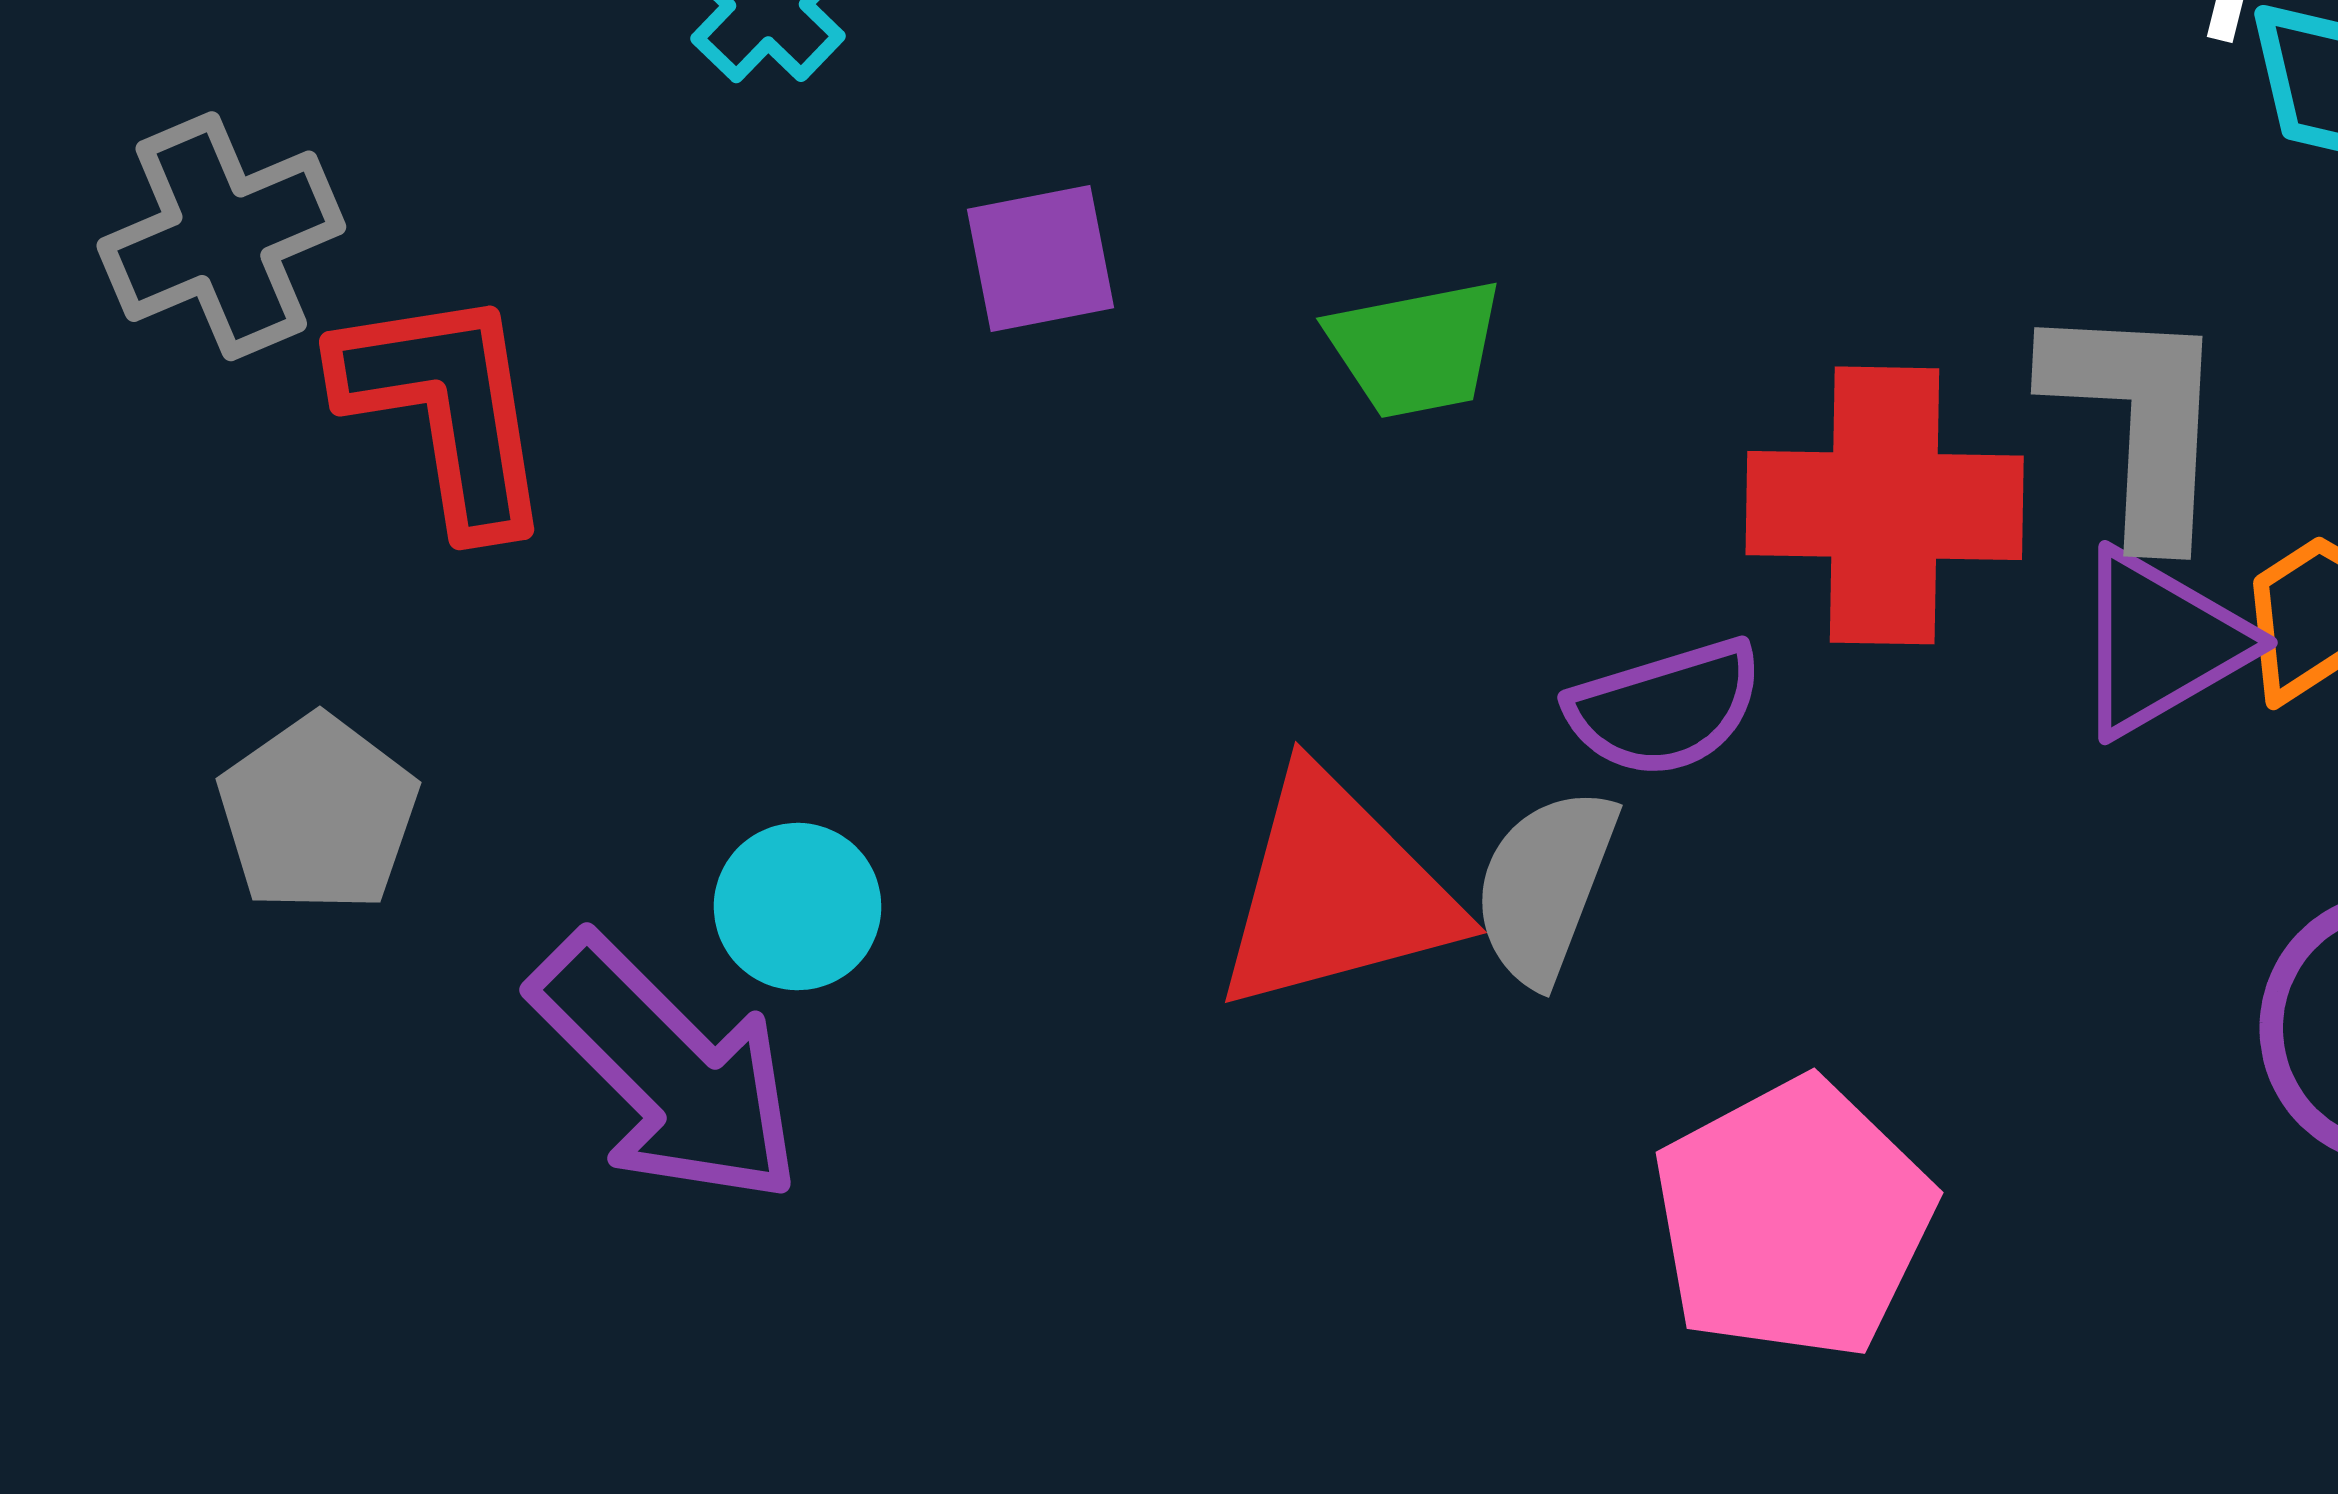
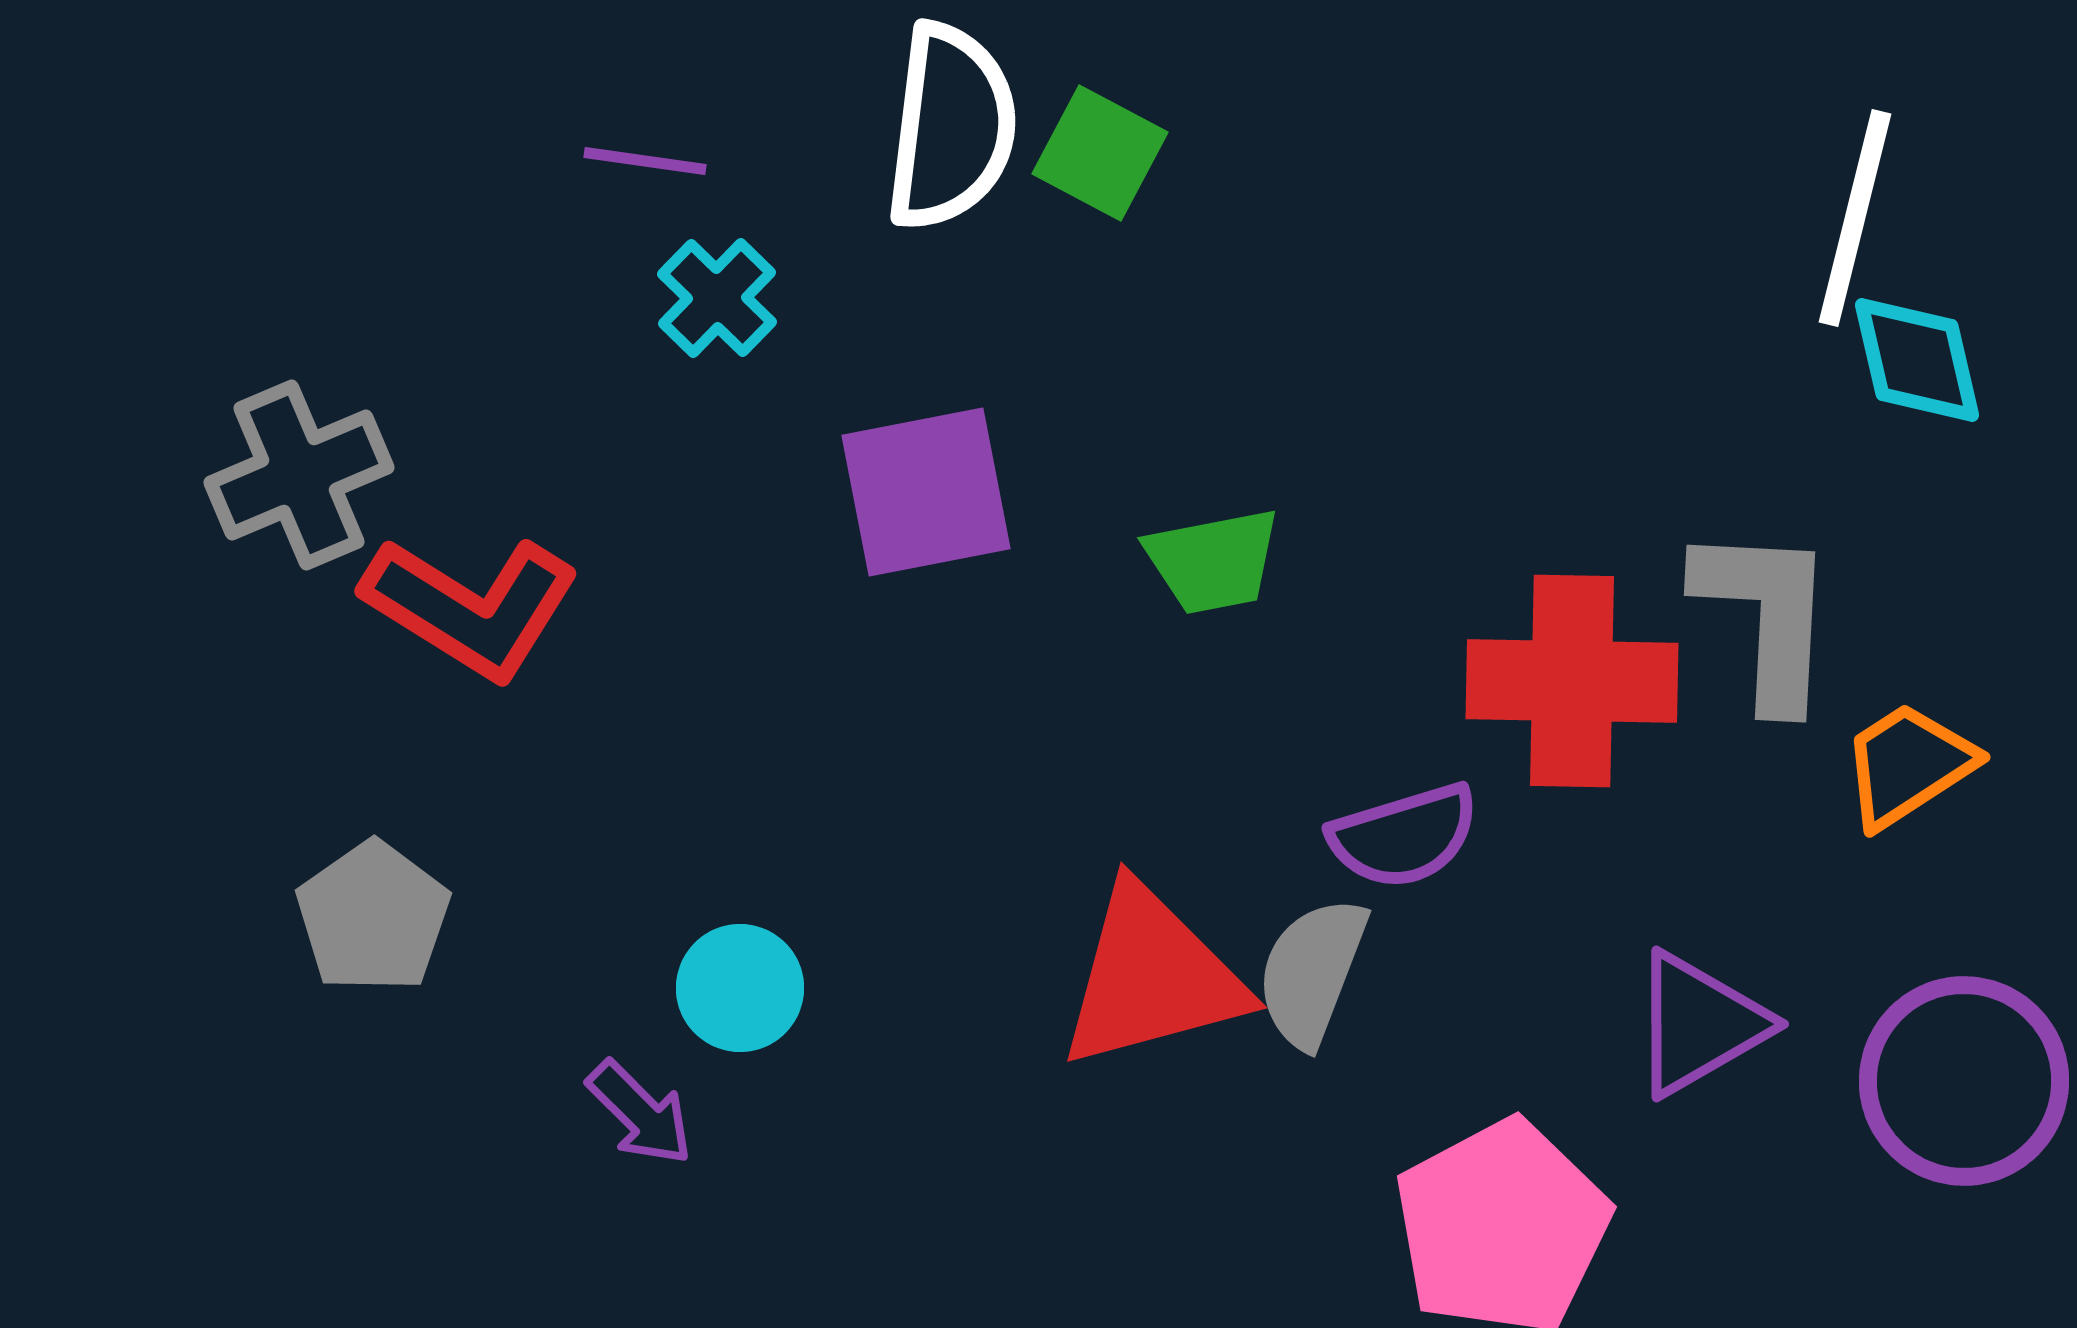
purple square: (1041, 258) -> (926, 492), size x1.5
red L-shape: (446, 409) -> (471, 607), turned 131
purple triangle: (2160, 643) -> (1699, 1024), moved
purple arrow: (667, 1070) -> (640, 1113), size x0.5

